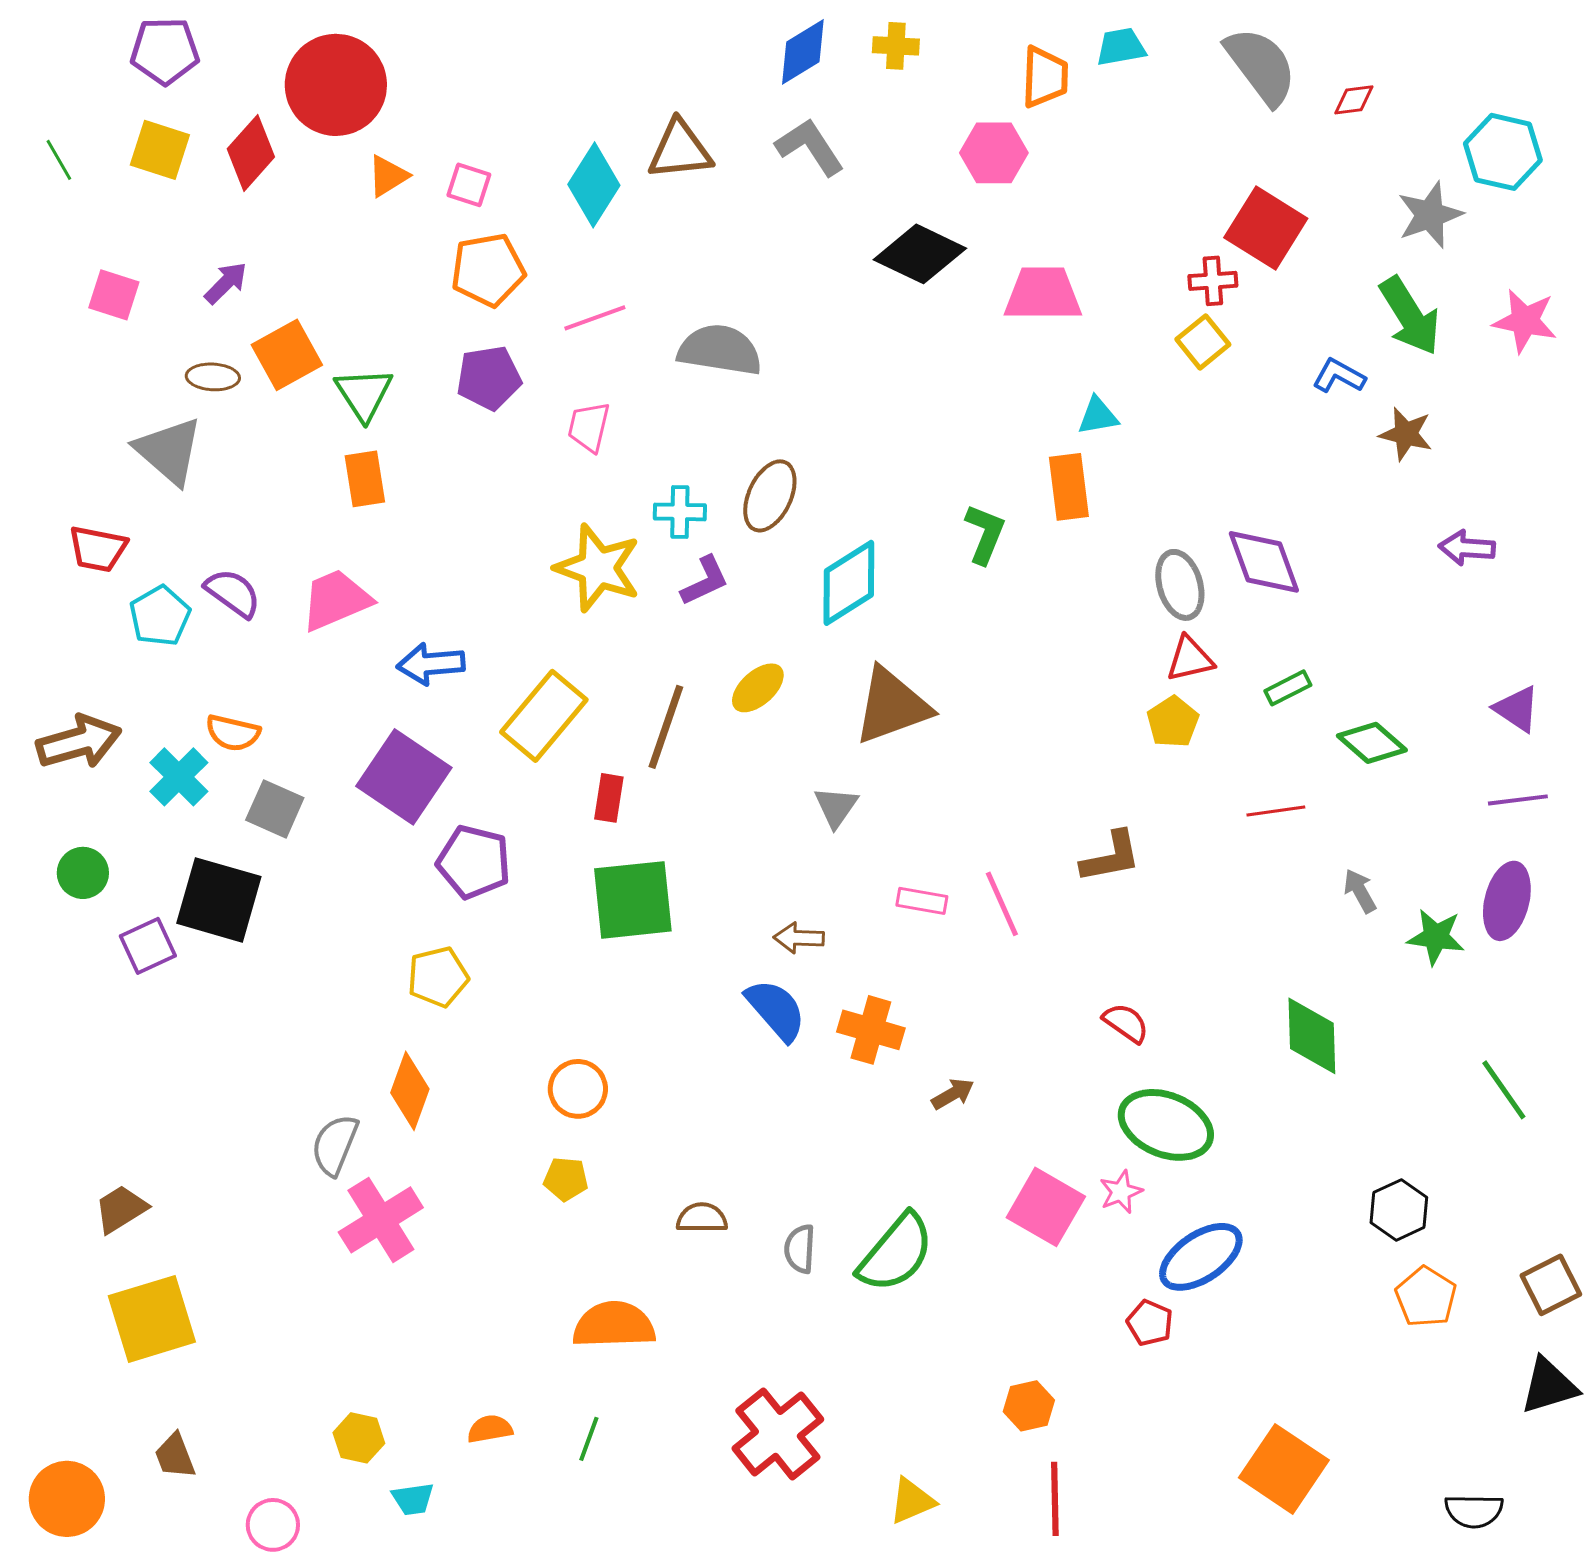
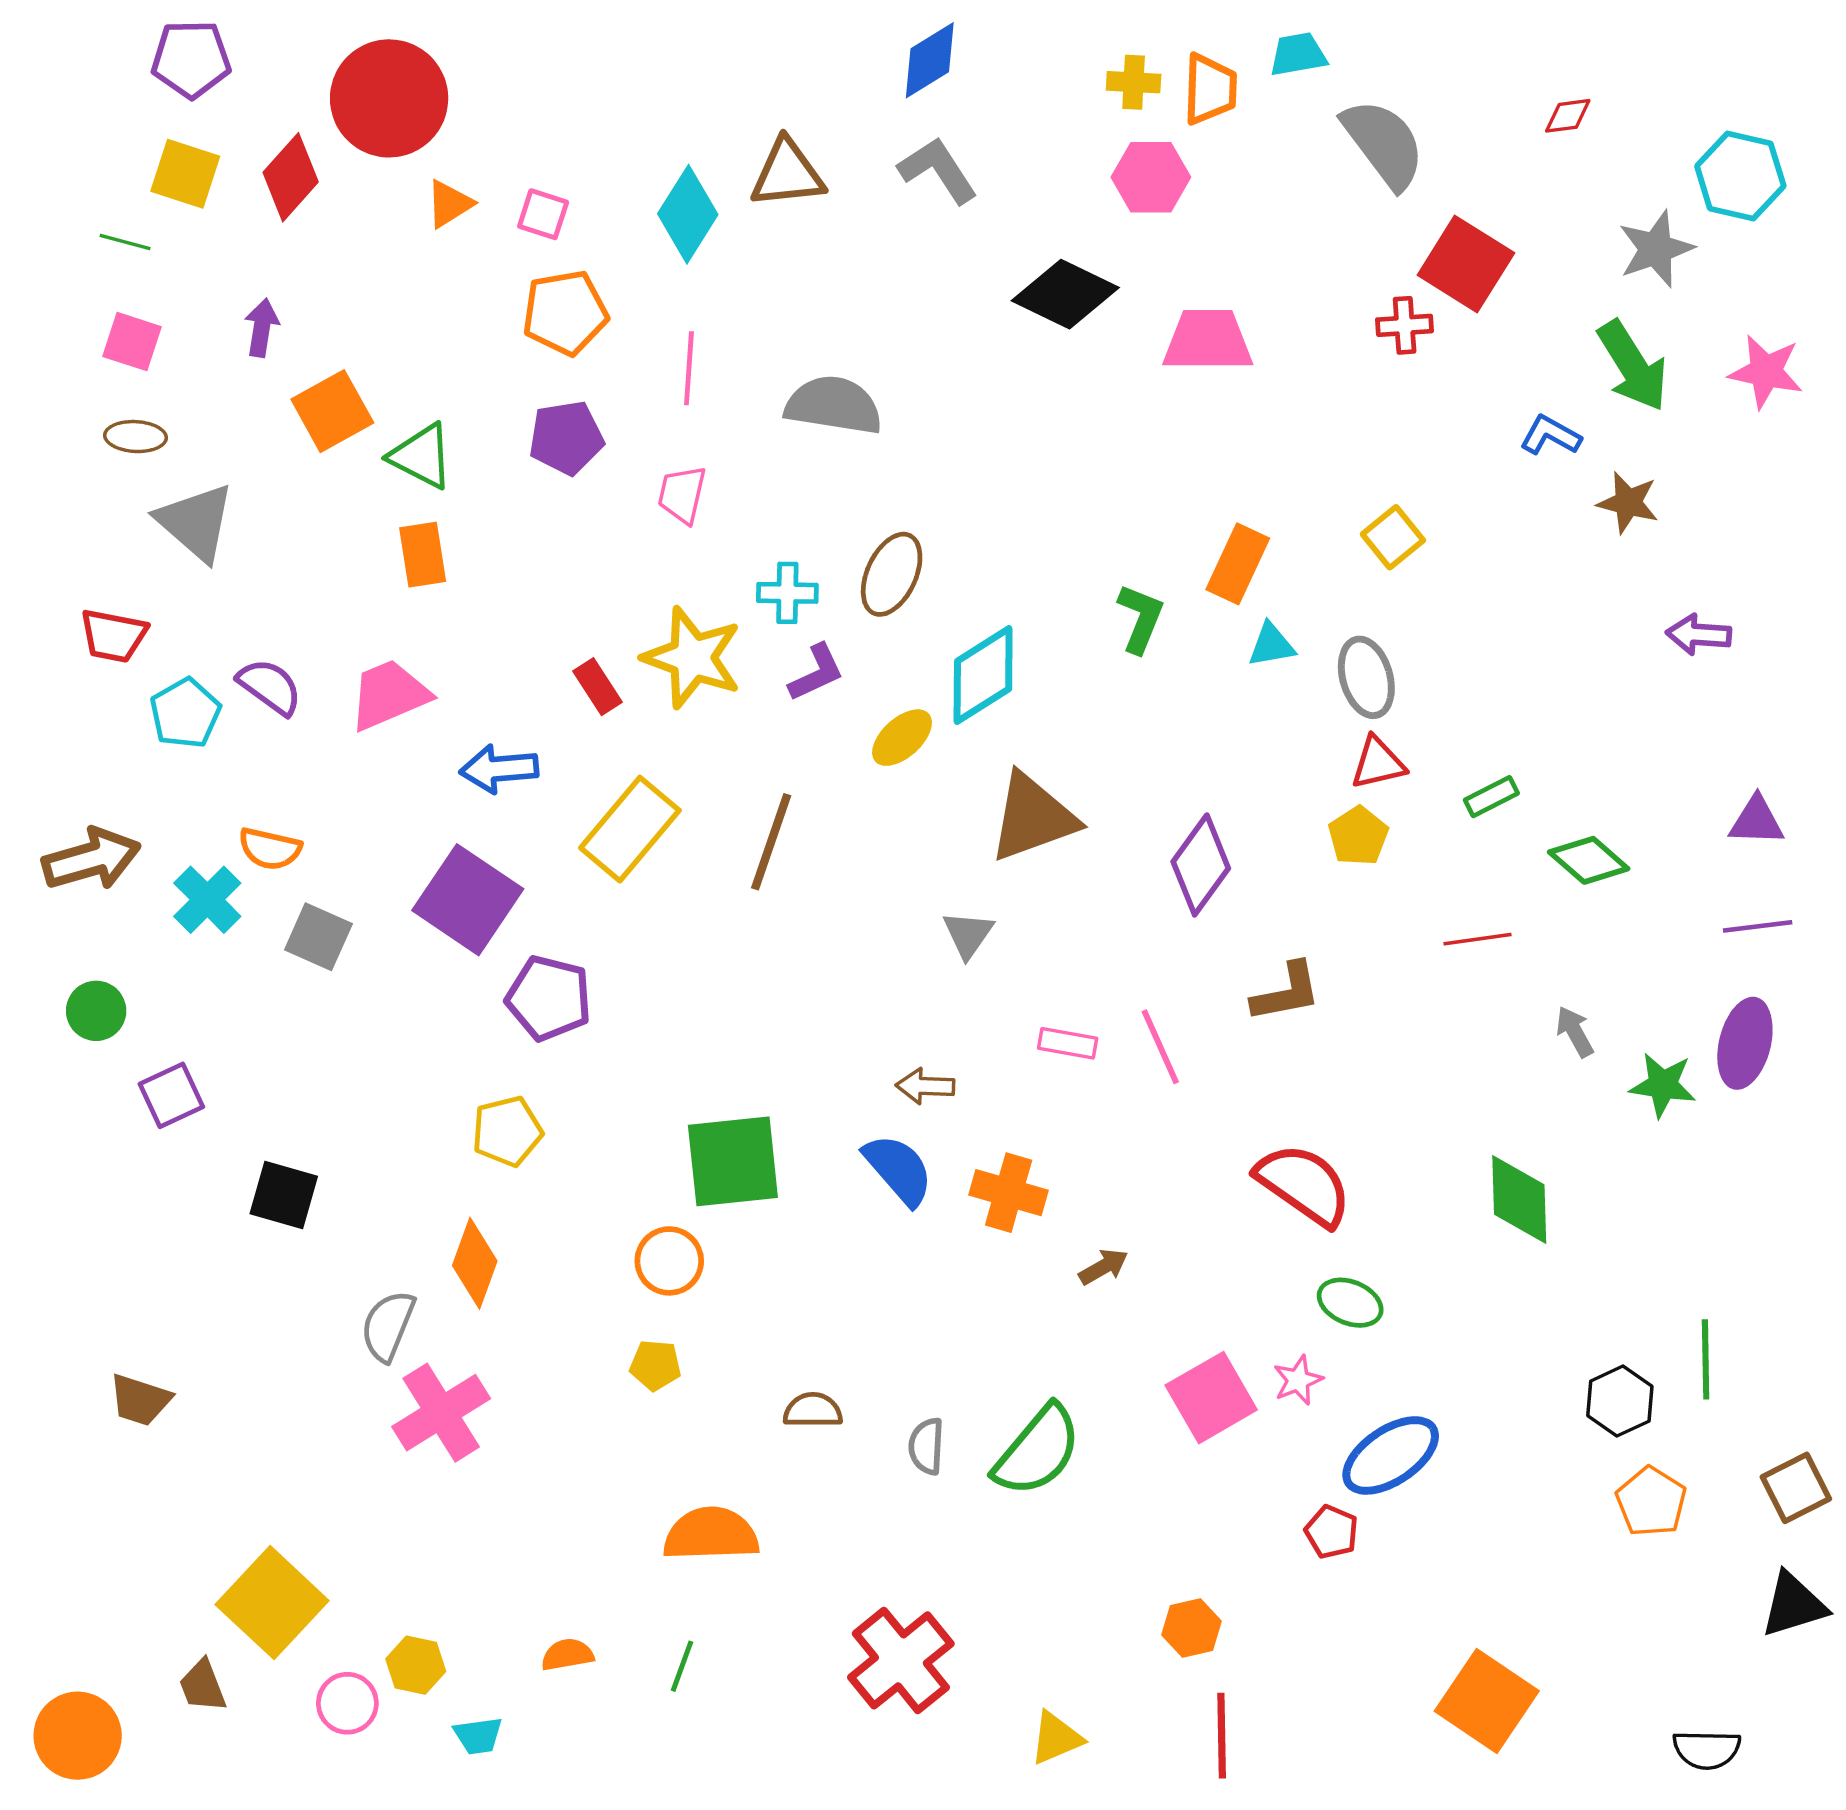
yellow cross: (896, 46) -> (1134, 82), moved
gray semicircle: (1261, 66) -> (1384, 144), moved
green line: (59, 160) -> (125, 242), moved, turned -45
purple arrow: (226, 283) -> (262, 328), turned -36
pink line: (595, 318) -> (689, 368), turned -66
yellow square: (1203, 342) -> (1393, 537), moved
brown ellipse: (213, 377) -> (135, 437), moved
green triangle: (364, 394) -> (421, 456), turned -30
cyan triangle: (1098, 416) -> (1271, 645), moved
orange rectangle: (1069, 487) -> (1238, 564), turned 32
purple diamond: (1264, 562) -> (1201, 865), moved, turned 56
yellow ellipse: (758, 688) -> (902, 738), moved
purple triangle: (1517, 709) -> (1757, 821), turned -32
red rectangle: (609, 798) -> (597, 687), moved, turned -42
black square: (219, 900) -> (284, 1195), moved, size x0.7
green square: (633, 900) -> (733, 1161), moved
red semicircle: (1126, 1023) -> (1304, 1185), size x1.8
green line: (1504, 1090) -> (1706, 1359), moved, turned 34
green ellipse: (1166, 1125) -> (1350, 1303), size x0.6
pink square: (1046, 1207) -> (1211, 1398), turned 30
brown trapezoid: (121, 1209) -> (140, 1400), turned -130
yellow square: (152, 1319) -> (272, 1603), moved, turned -30
pink circle: (273, 1525) -> (347, 1703), moved

